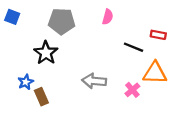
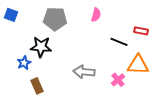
black star: (46, 53) -> (41, 47), turned -30
blue star: (26, 82) -> (24, 63), moved

